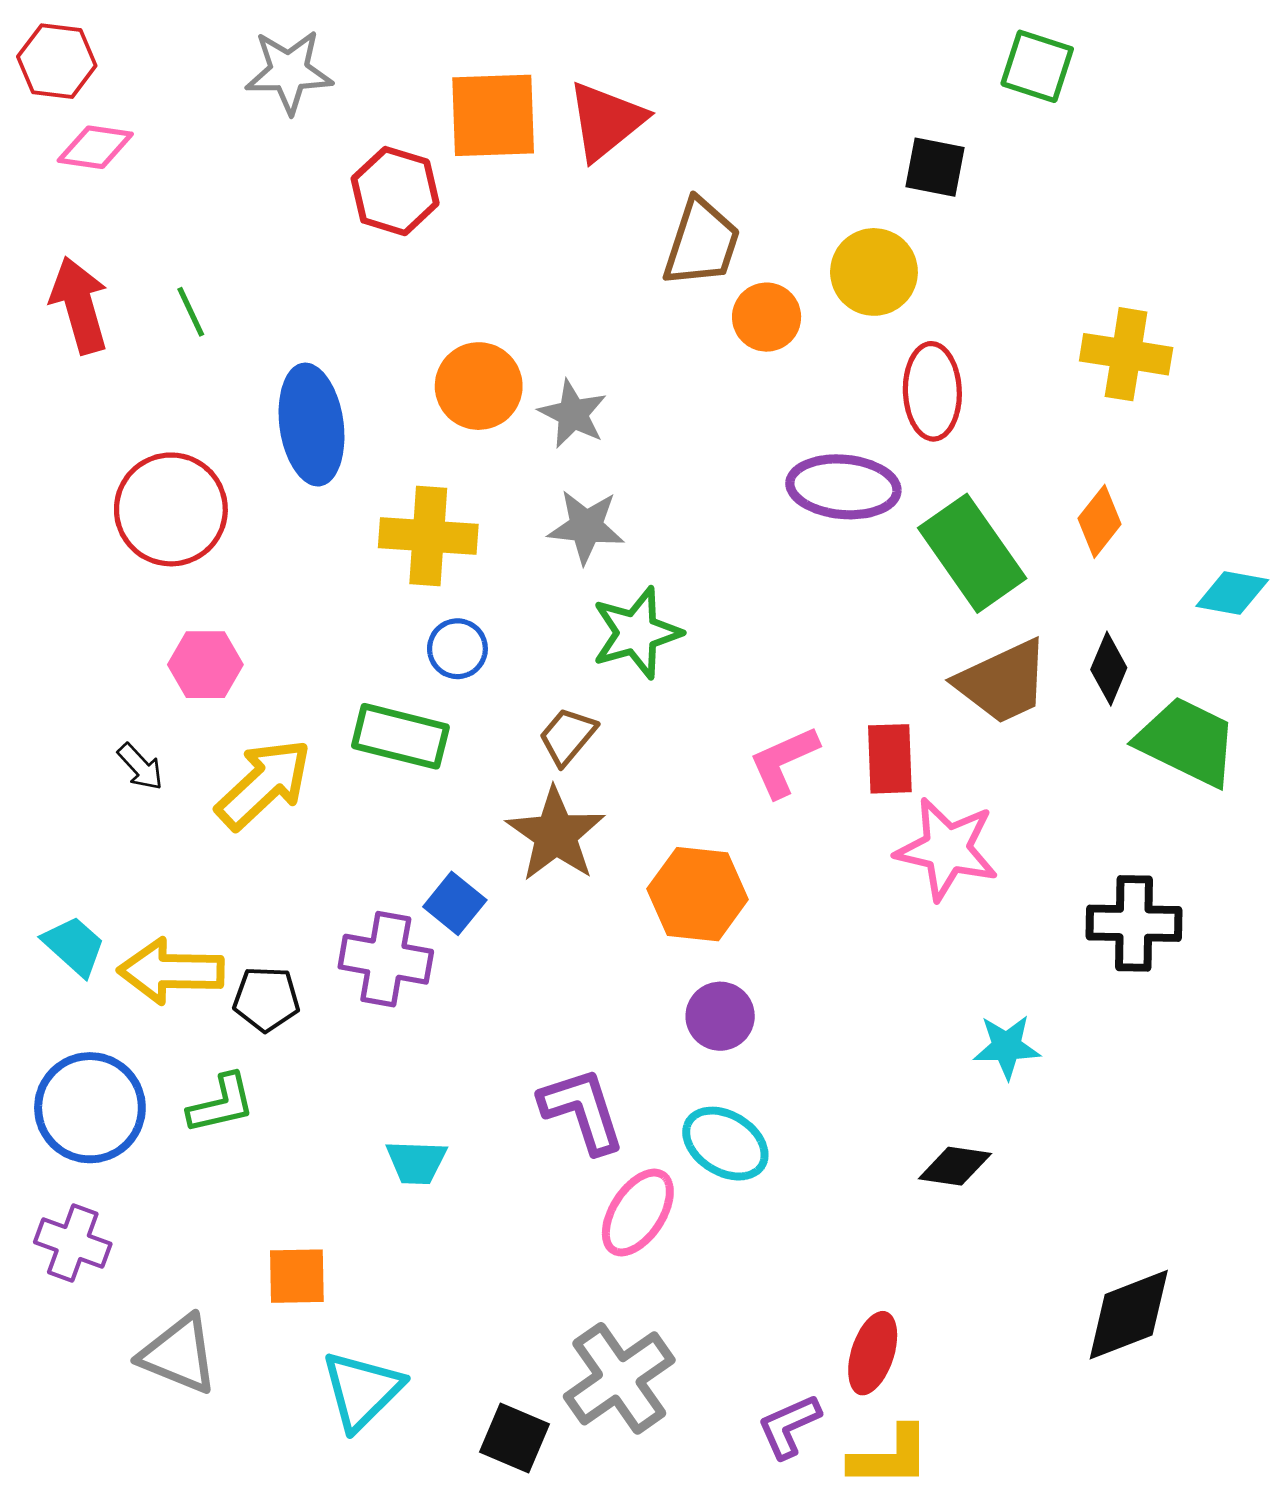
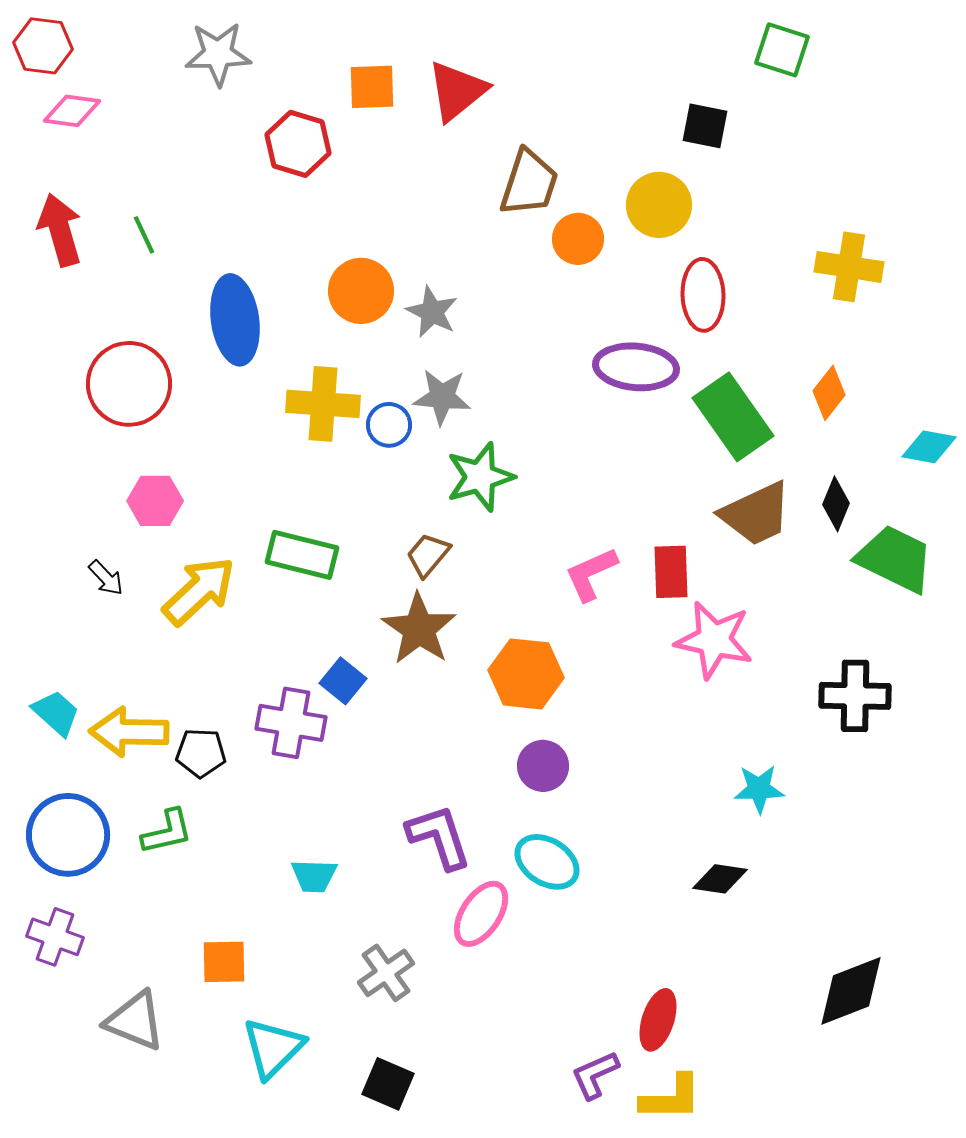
orange square: (493, 115) -> (372, 87), size x0.7
blue circle: (457, 649) -> (389, 425), moved
gray cross: (619, 1378) -> (386, 973), moved, size x0.7

